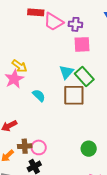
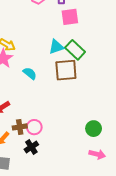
cyan triangle: (66, 72) -> (56, 47), turned 35
green circle: (89, 149) -> (94, 129), moved

